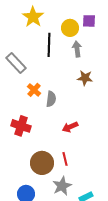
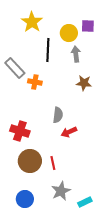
orange cross: (34, 90) -> (35, 82), moved, turned -32
gray semicircle: (51, 99) -> (58, 115), moved
red line: (65, 159) -> (53, 163), moved
brown circle: (42, 163) -> (30, 161), moved

